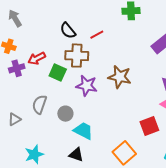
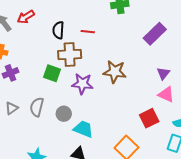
black semicircle: (68, 31) -> (58, 30), turned 48
red line: (97, 35) -> (88, 32), turned 40
red arrow: (37, 58) -> (26, 17), moved
gray triangle: (14, 119) -> (12, 108), moved

